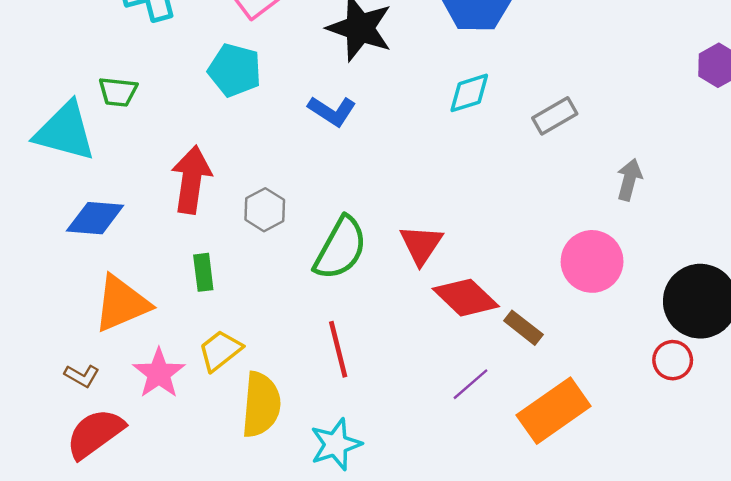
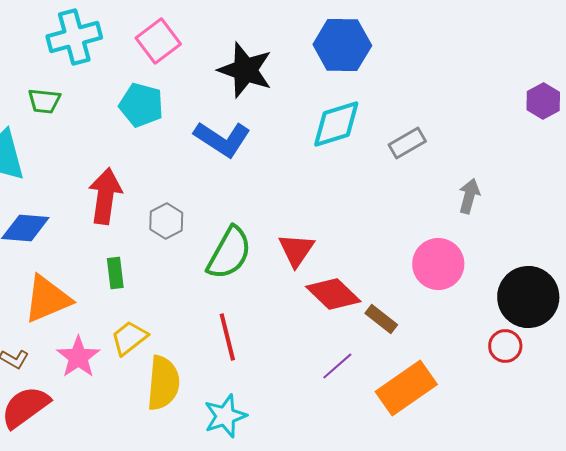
green trapezoid: (118, 92) -> (44, 101), moved
cyan diamond: (469, 93) -> (336, 124), size x1.4
blue L-shape: (332, 111) -> (222, 139), size x1.4

